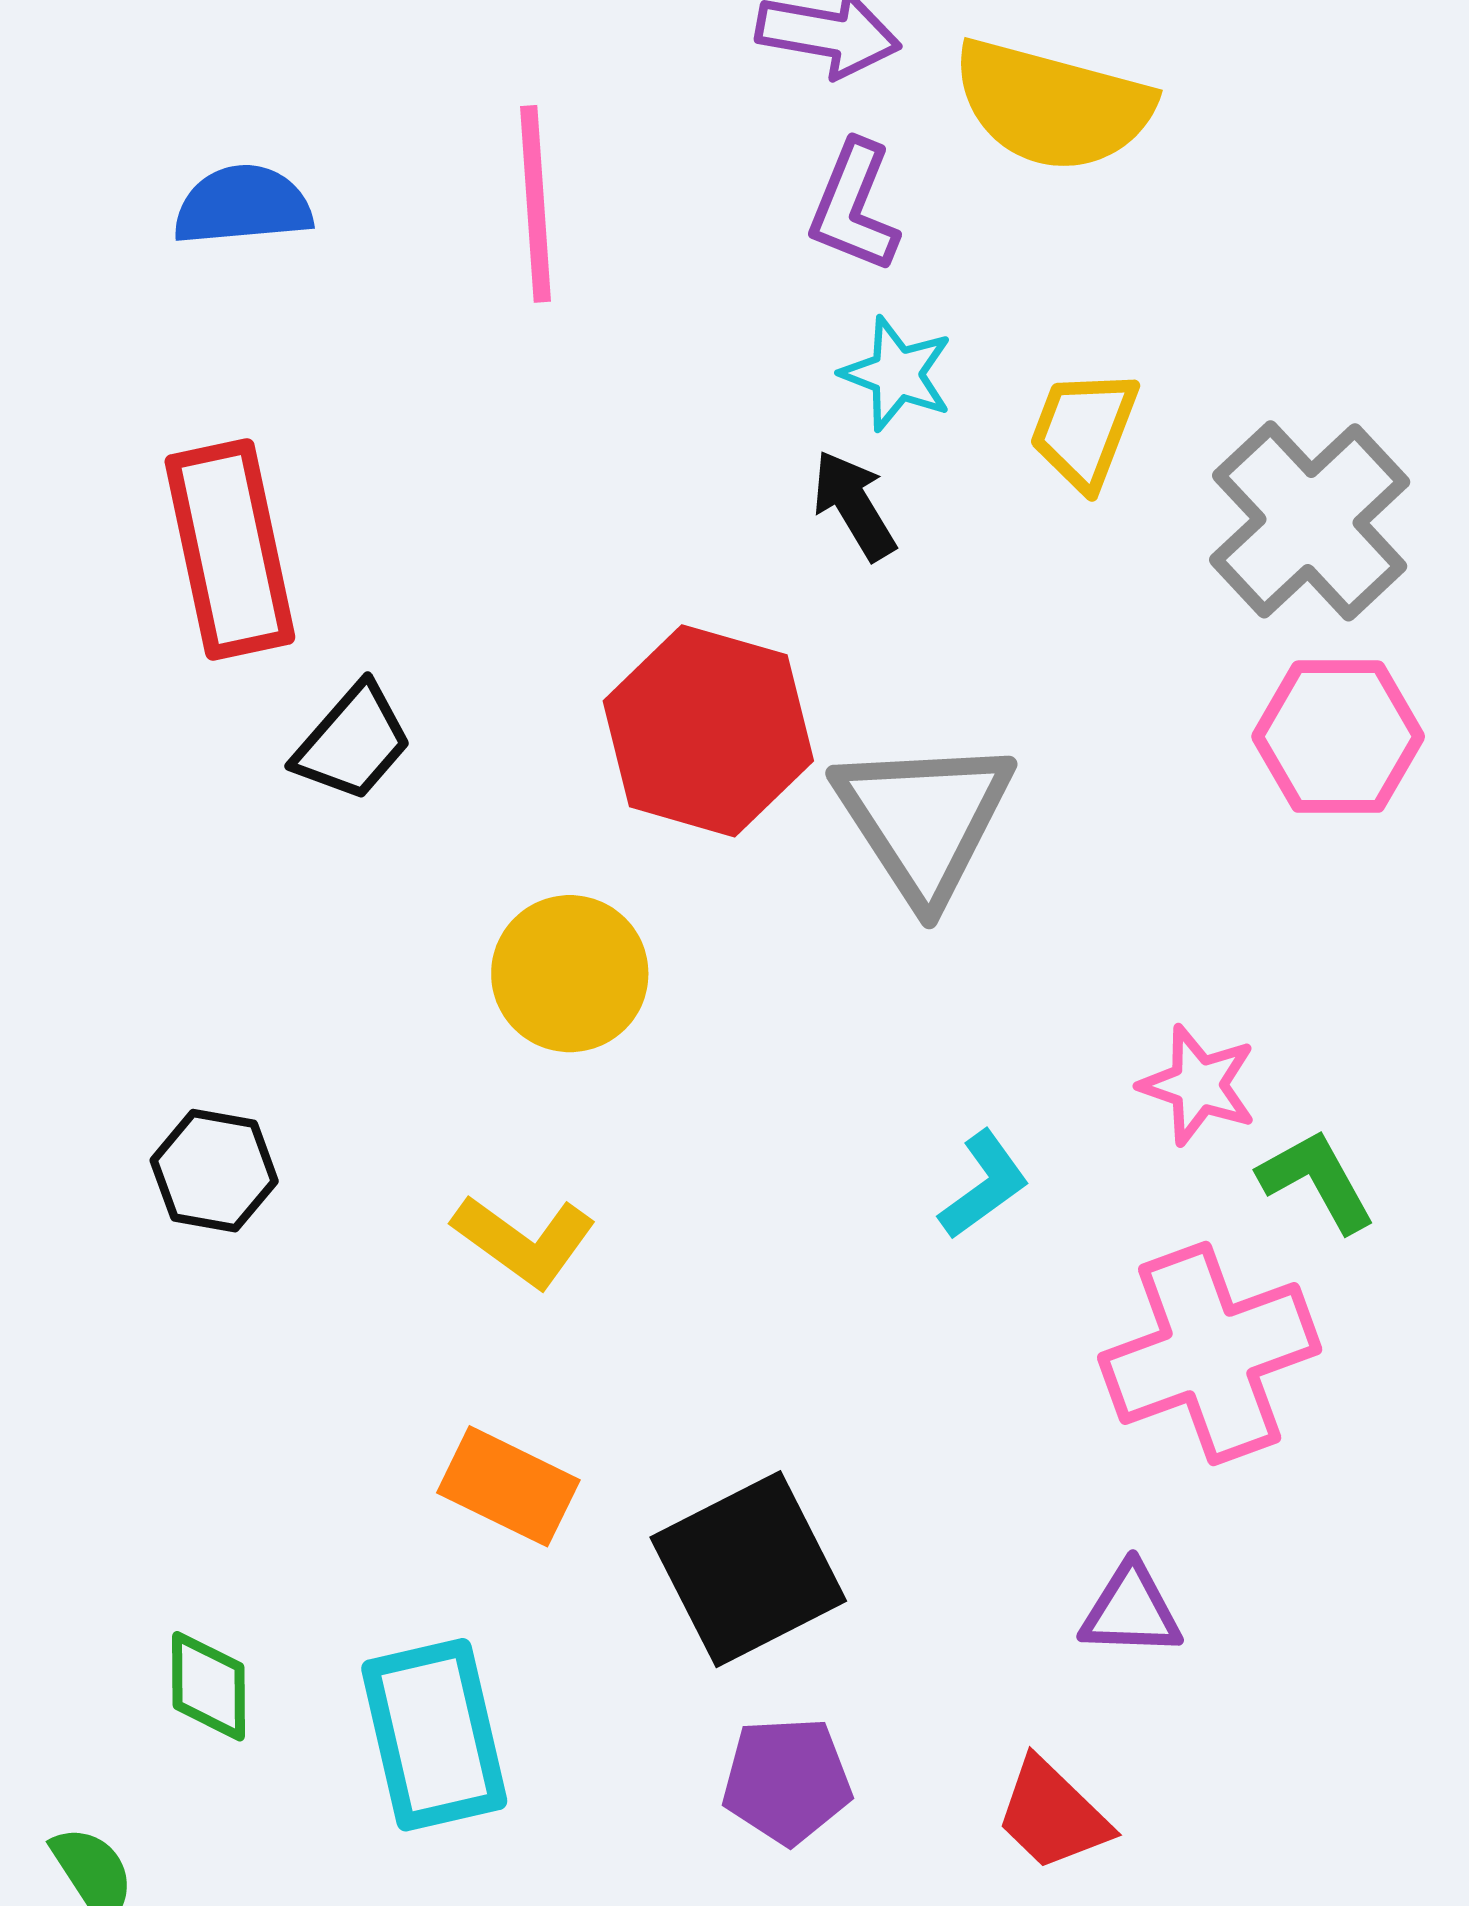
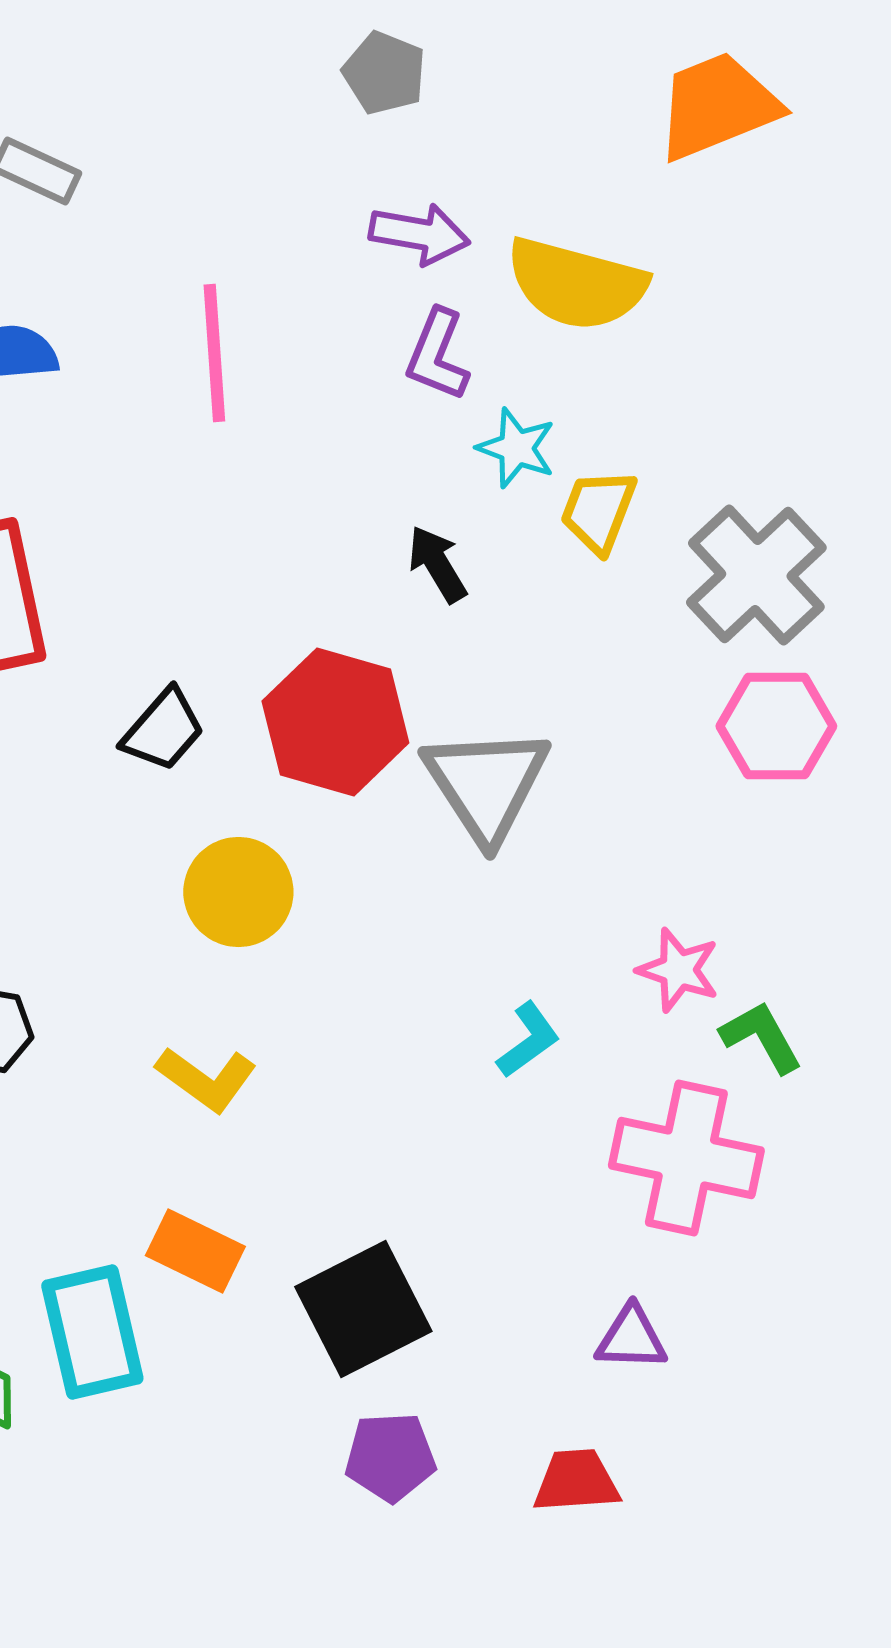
cyan star: (897, 374) -> (516, 448), moved
black trapezoid: (353, 742) -> (163, 730), moved
pink cross: (1210, 1353) -> (686, 1158), turned 32
cyan rectangle: (434, 1735) -> (92, 1332), moved
red trapezoid: (1053, 1815) -> (576, 1481), turned 132

